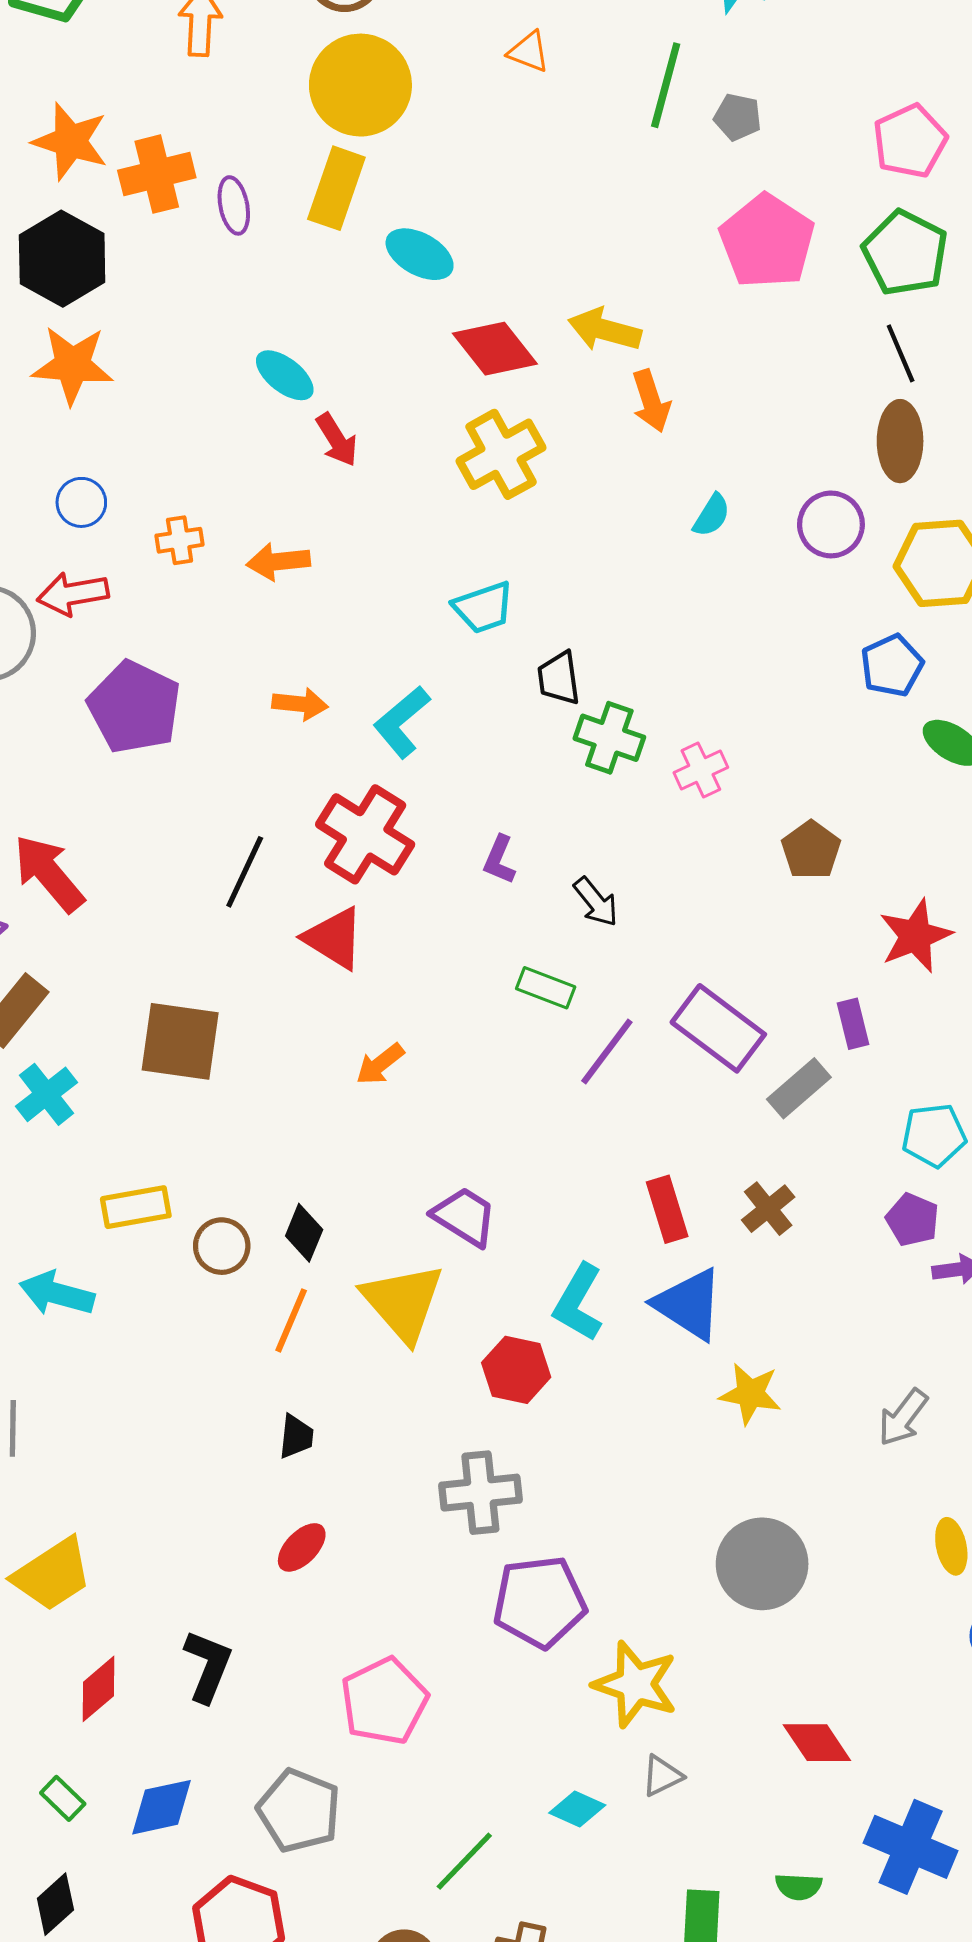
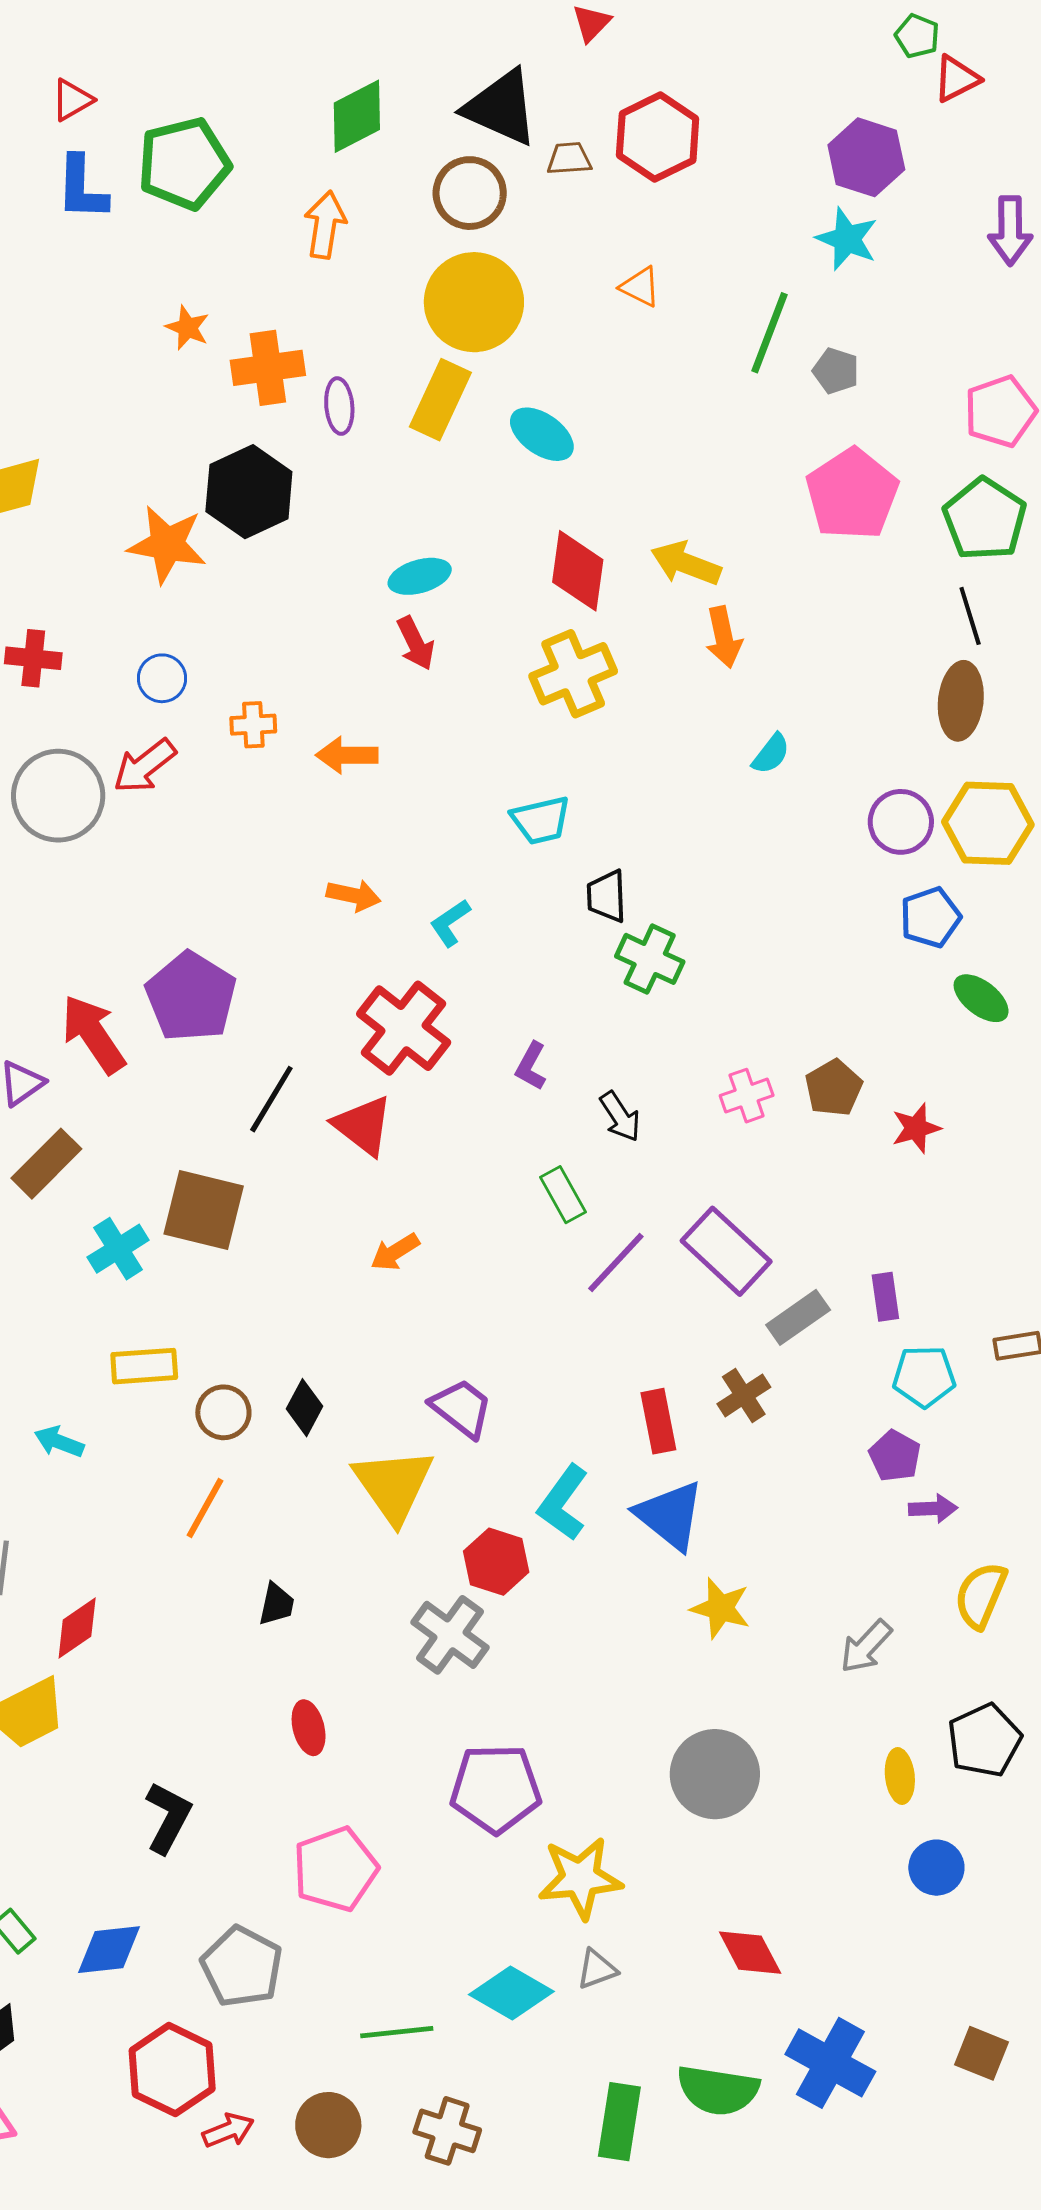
orange star: (70, 141) -> (188, 328), size x0.6
cyan ellipse: (420, 254) -> (542, 434), moved
black hexagon: (62, 259) -> (249, 492), moved
red diamond: (495, 349) -> (578, 571), turned 40
cyan ellipse: (285, 375) -> (420, 576), moved, turned -60
purple circle: (831, 524) -> (901, 822), moved
red arrow: (73, 594) -> (145, 766), turned -34
purple pentagon: (134, 707) -> (191, 997), moved
cyan L-shape: (402, 722) -> (450, 923), size x0.7
pink cross: (701, 770) -> (747, 1096), moved
black line: (245, 872) -> (271, 1099), moved
red star: (915, 936) -> (916, 1128), moved, size x0.7
green rectangle: (546, 988) -> (563, 1195), turned 34
purple rectangle: (853, 1024) -> (885, 1297), moved
cyan cross: (47, 1094) -> (118, 1249), moved
brown cross: (768, 1209) -> (744, 1396), moved
cyan arrow: (57, 1294) -> (59, 1442), size x0.7
orange line: (291, 1320) -> (205, 1508), moved
gray cross: (480, 1493) -> (450, 1635), moved, turned 36
red ellipse: (302, 1547) -> (309, 1728), moved, turned -64
yellow star: (635, 1684) -> (580, 1878), turned -30
red diamond: (99, 1689) -> (77, 1628), moved
cyan diamond: (577, 1809) -> (511, 1993), size x1.5
green line: (464, 1861) -> (397, 2032), turned 34
green semicircle: (799, 1887) -> (718, 2090), size x1.8

